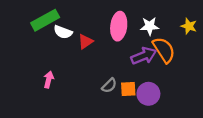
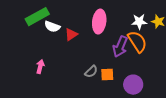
white star: (150, 26) -> (139, 22), moved
purple arrow: (144, 56) -> (120, 47), turned 135
purple circle: (148, 94) -> (133, 85), moved

